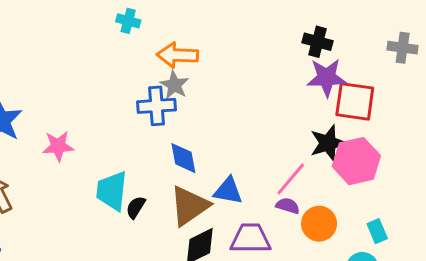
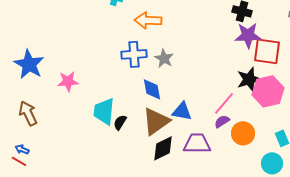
gray star: (174, 85) -> (164, 58), moved
purple semicircle: (288, 206) -> (222, 121), turned -49

